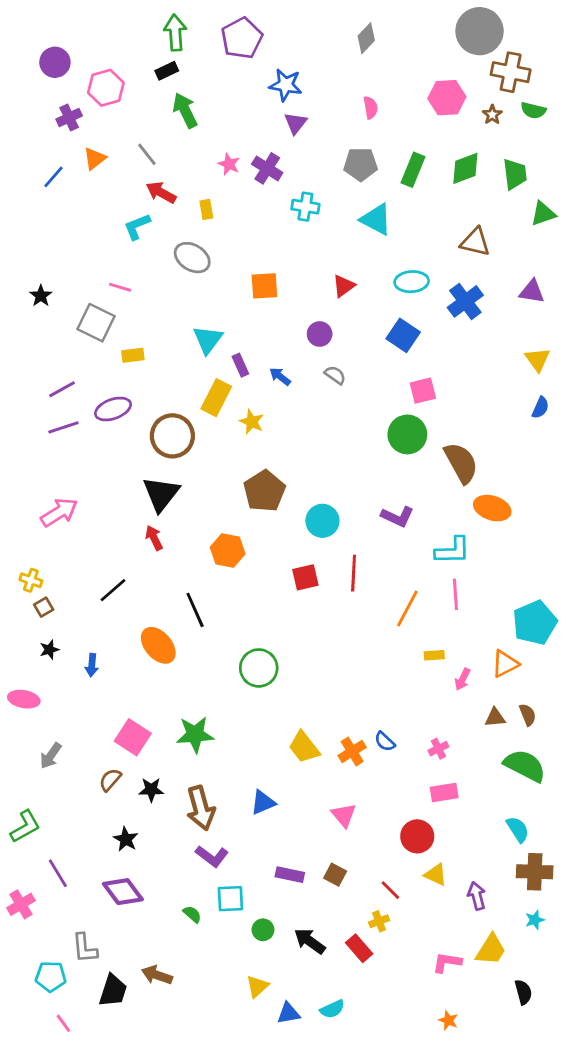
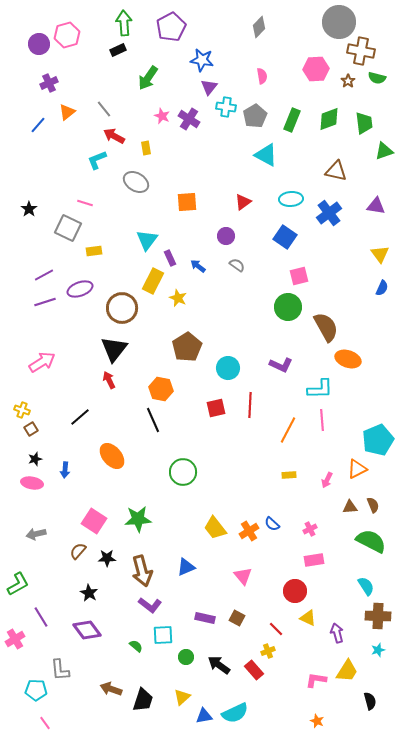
pink hexagon: (106, 88) -> (67, 35), moved
green arrow: (185, 110) -> (148, 78), moved, turned -120
gray pentagon: (361, 164) -> (255, 116), turned -30
cyan cross: (305, 207) -> (226, 107), moved
black line: (195, 610) -> (153, 420), moved
yellow rectangle: (434, 655) -> (289, 475), moved
pink ellipse: (24, 699) -> (32, 483), moved
gray arrow: (51, 756) -> (36, 534), turned 42
black trapezoid: (113, 991) -> (143, 700), moved
cyan semicircle: (332, 1009) -> (235, 713), size x1.5

